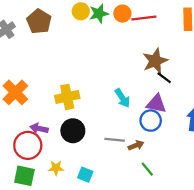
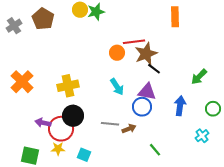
orange circle: (122, 14) -> (117, 53), moved
red line: (144, 18) -> (134, 42), moved
purple arrow: (39, 128) -> (43, 123), moved
red circle: (28, 145) -> (61, 129), moved
green line: (147, 169) -> (155, 150), moved

